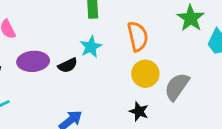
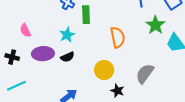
cyan star: (91, 47) -> (67, 35), moved
yellow circle: (145, 74) -> (104, 70), moved

